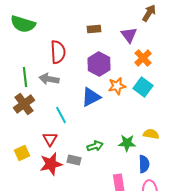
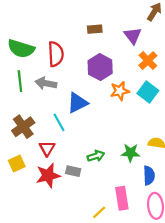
green semicircle: (23, 24) -> (21, 49), moved
blue triangle: (91, 97) -> (77, 103), moved
brown cross: (24, 104) -> (23, 127), moved

